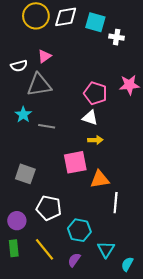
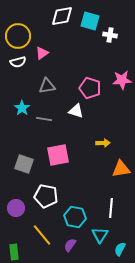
yellow circle: (36, 16) -> (18, 36), moved
gray triangle: (39, 85) -> (47, 86), moved, size x0.7
white triangle: (90, 118) -> (76, 111), moved
yellow arrow: (95, 140) -> (103, 143), moved
pink square: (75, 162) -> (58, 155), moved
orange triangle: (100, 179) -> (121, 169), moved
white line: (116, 203) -> (111, 208), moved
green rectangle: (14, 248) -> (14, 252), moved

